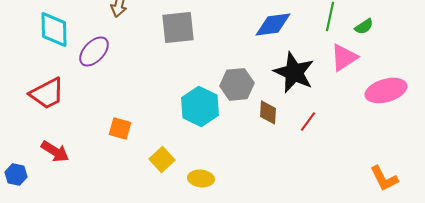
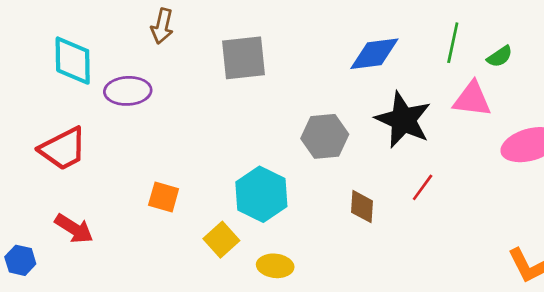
purple ellipse: (94, 51) -> (128, 91), turned 44
pink triangle: (344, 57) -> (472, 99), turned 40
cyan hexagon: (200, 106) -> (261, 194), moved
brown diamond: (268, 112) -> (362, 207), moved

